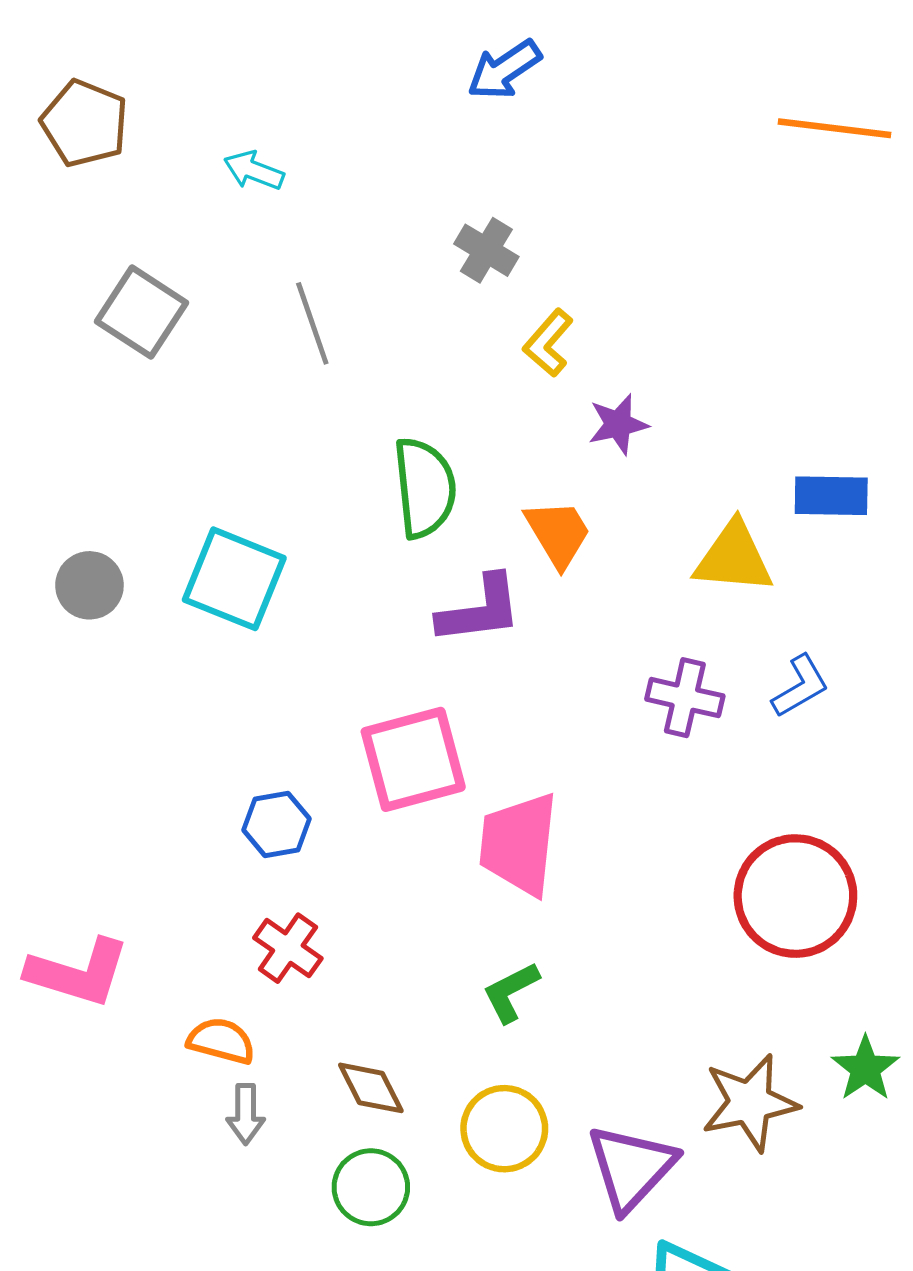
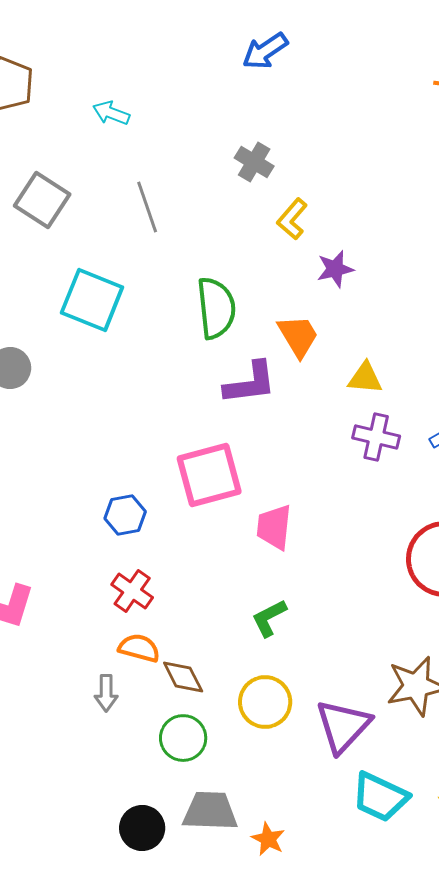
yellow triangle: (734, 558) -> (365, 378), moved, size x0.7
cyan square: (234, 579) -> (92, 300), moved
pink trapezoid: (519, 844) -> (274, 527), size x0.7
orange semicircle: (221, 1041) -> (139, 648), moved

